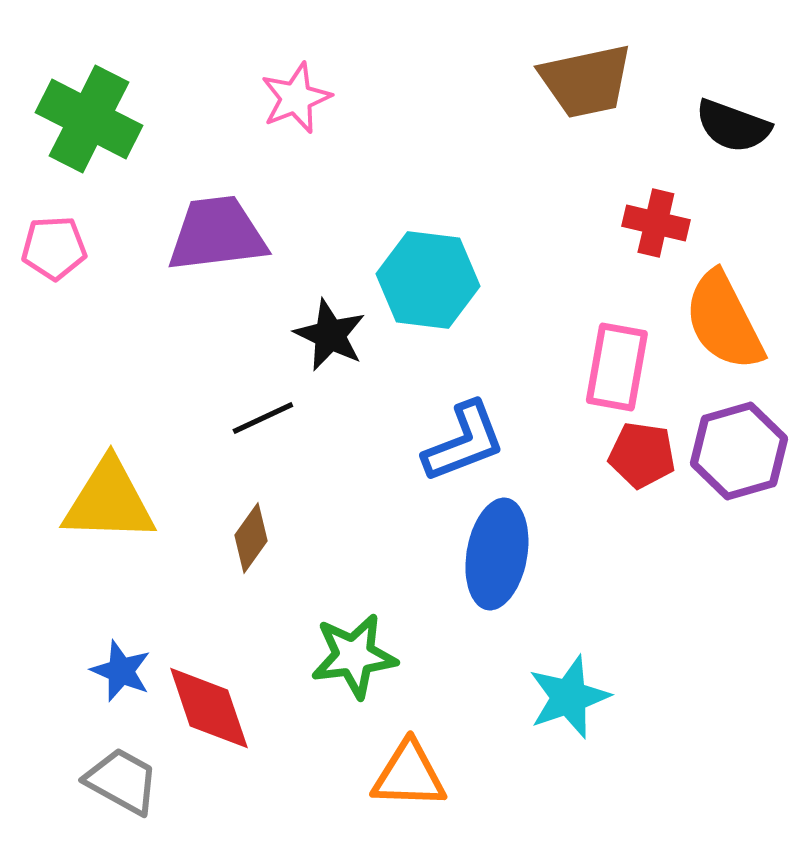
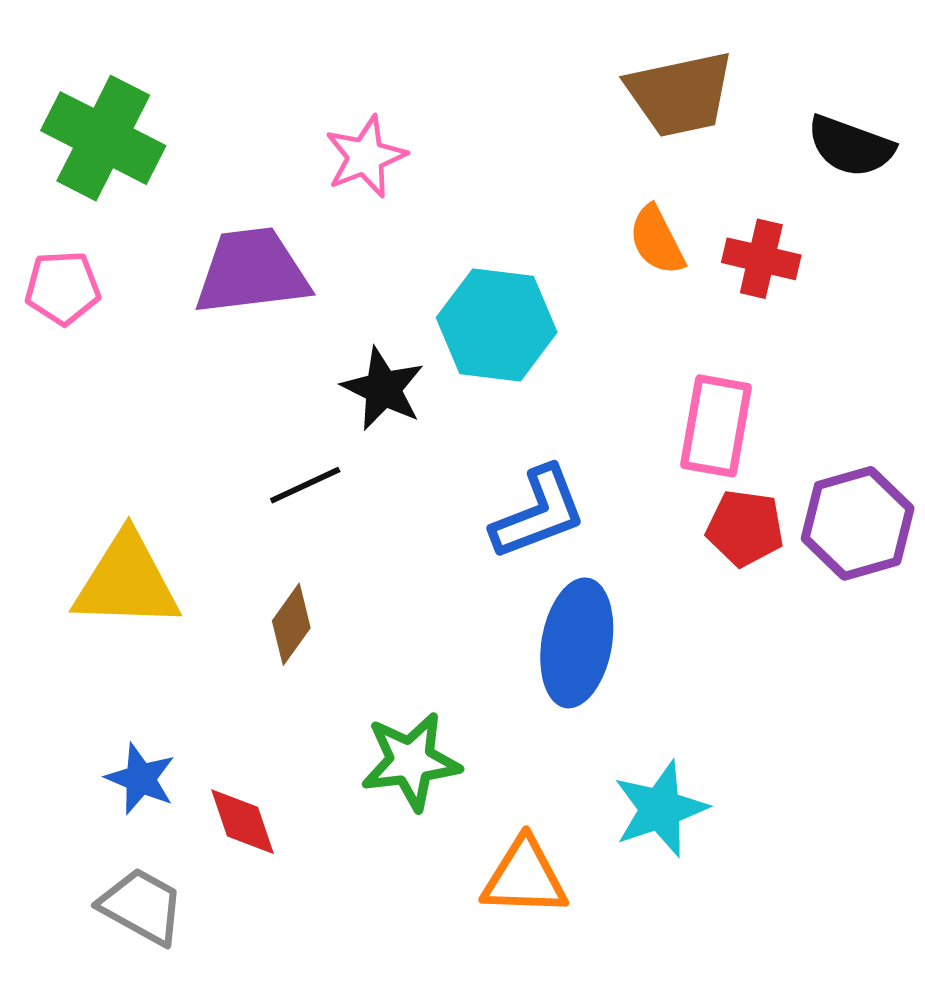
pink star: (296, 98) -> (366, 157), moved
orange semicircle: (724, 321) -> (657, 240), moved, size x0.6
red diamond: (209, 708) -> (243, 822), size x0.7
orange triangle: (409, 775) -> (525, 877), moved

